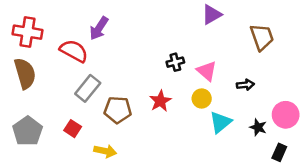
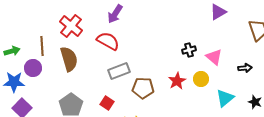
purple arrow: (99, 28) -> (115, 14), moved
red cross: (28, 32) -> (71, 26), turned 30
gray rectangle: (88, 88) -> (119, 71), turned 30
yellow circle: (202, 98) -> (201, 79), moved

